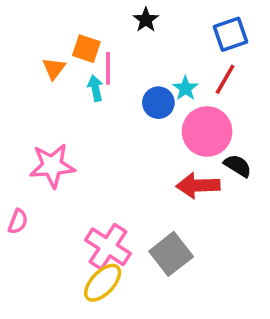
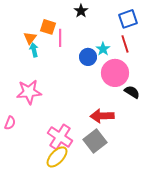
red line: (225, 79) -> (125, 44), turned -48
cyan arrow: (95, 88) -> (34, 50), moved
red arrow: (198, 186) -> (102, 116), moved

